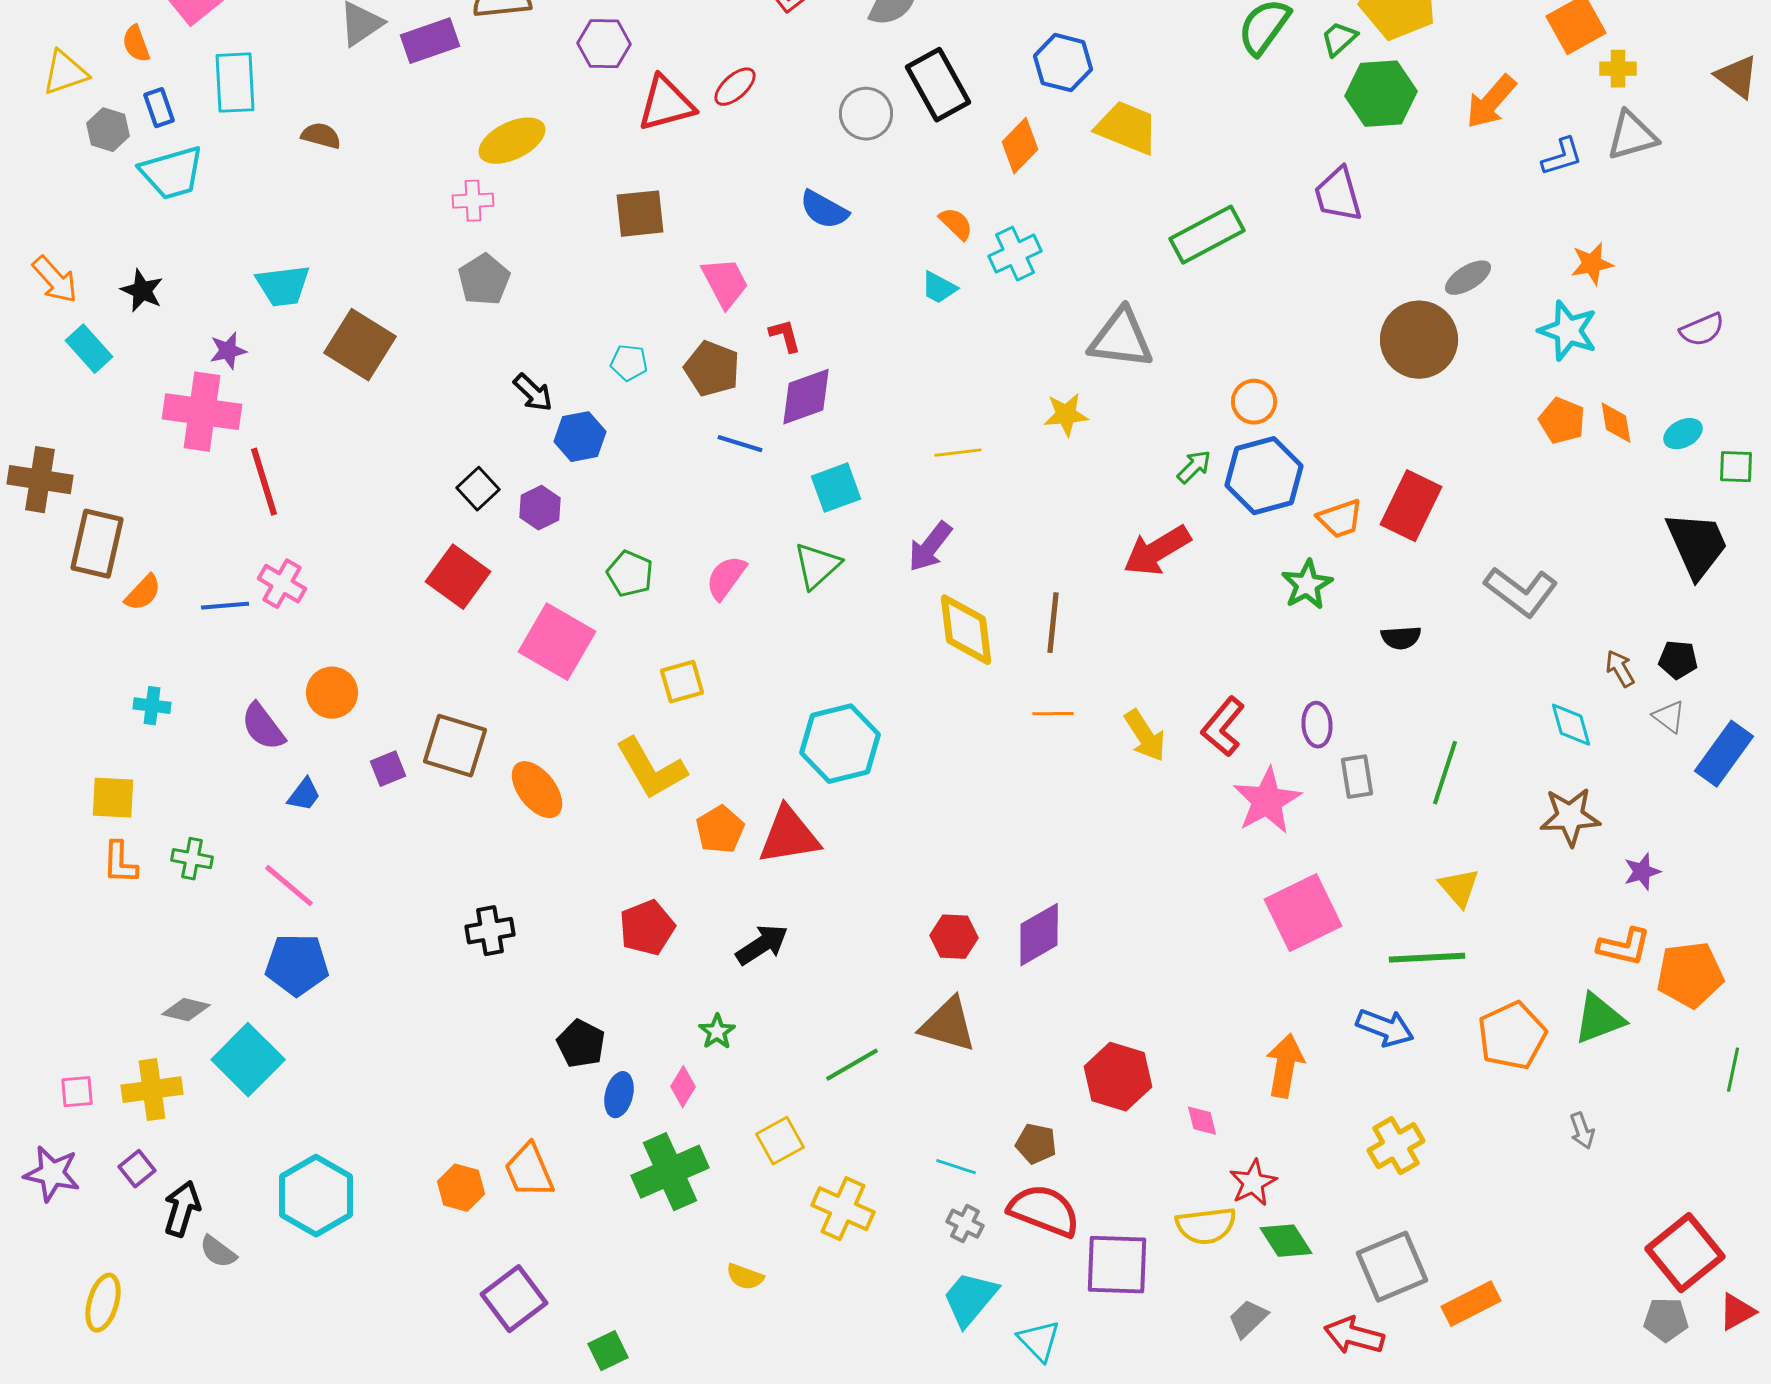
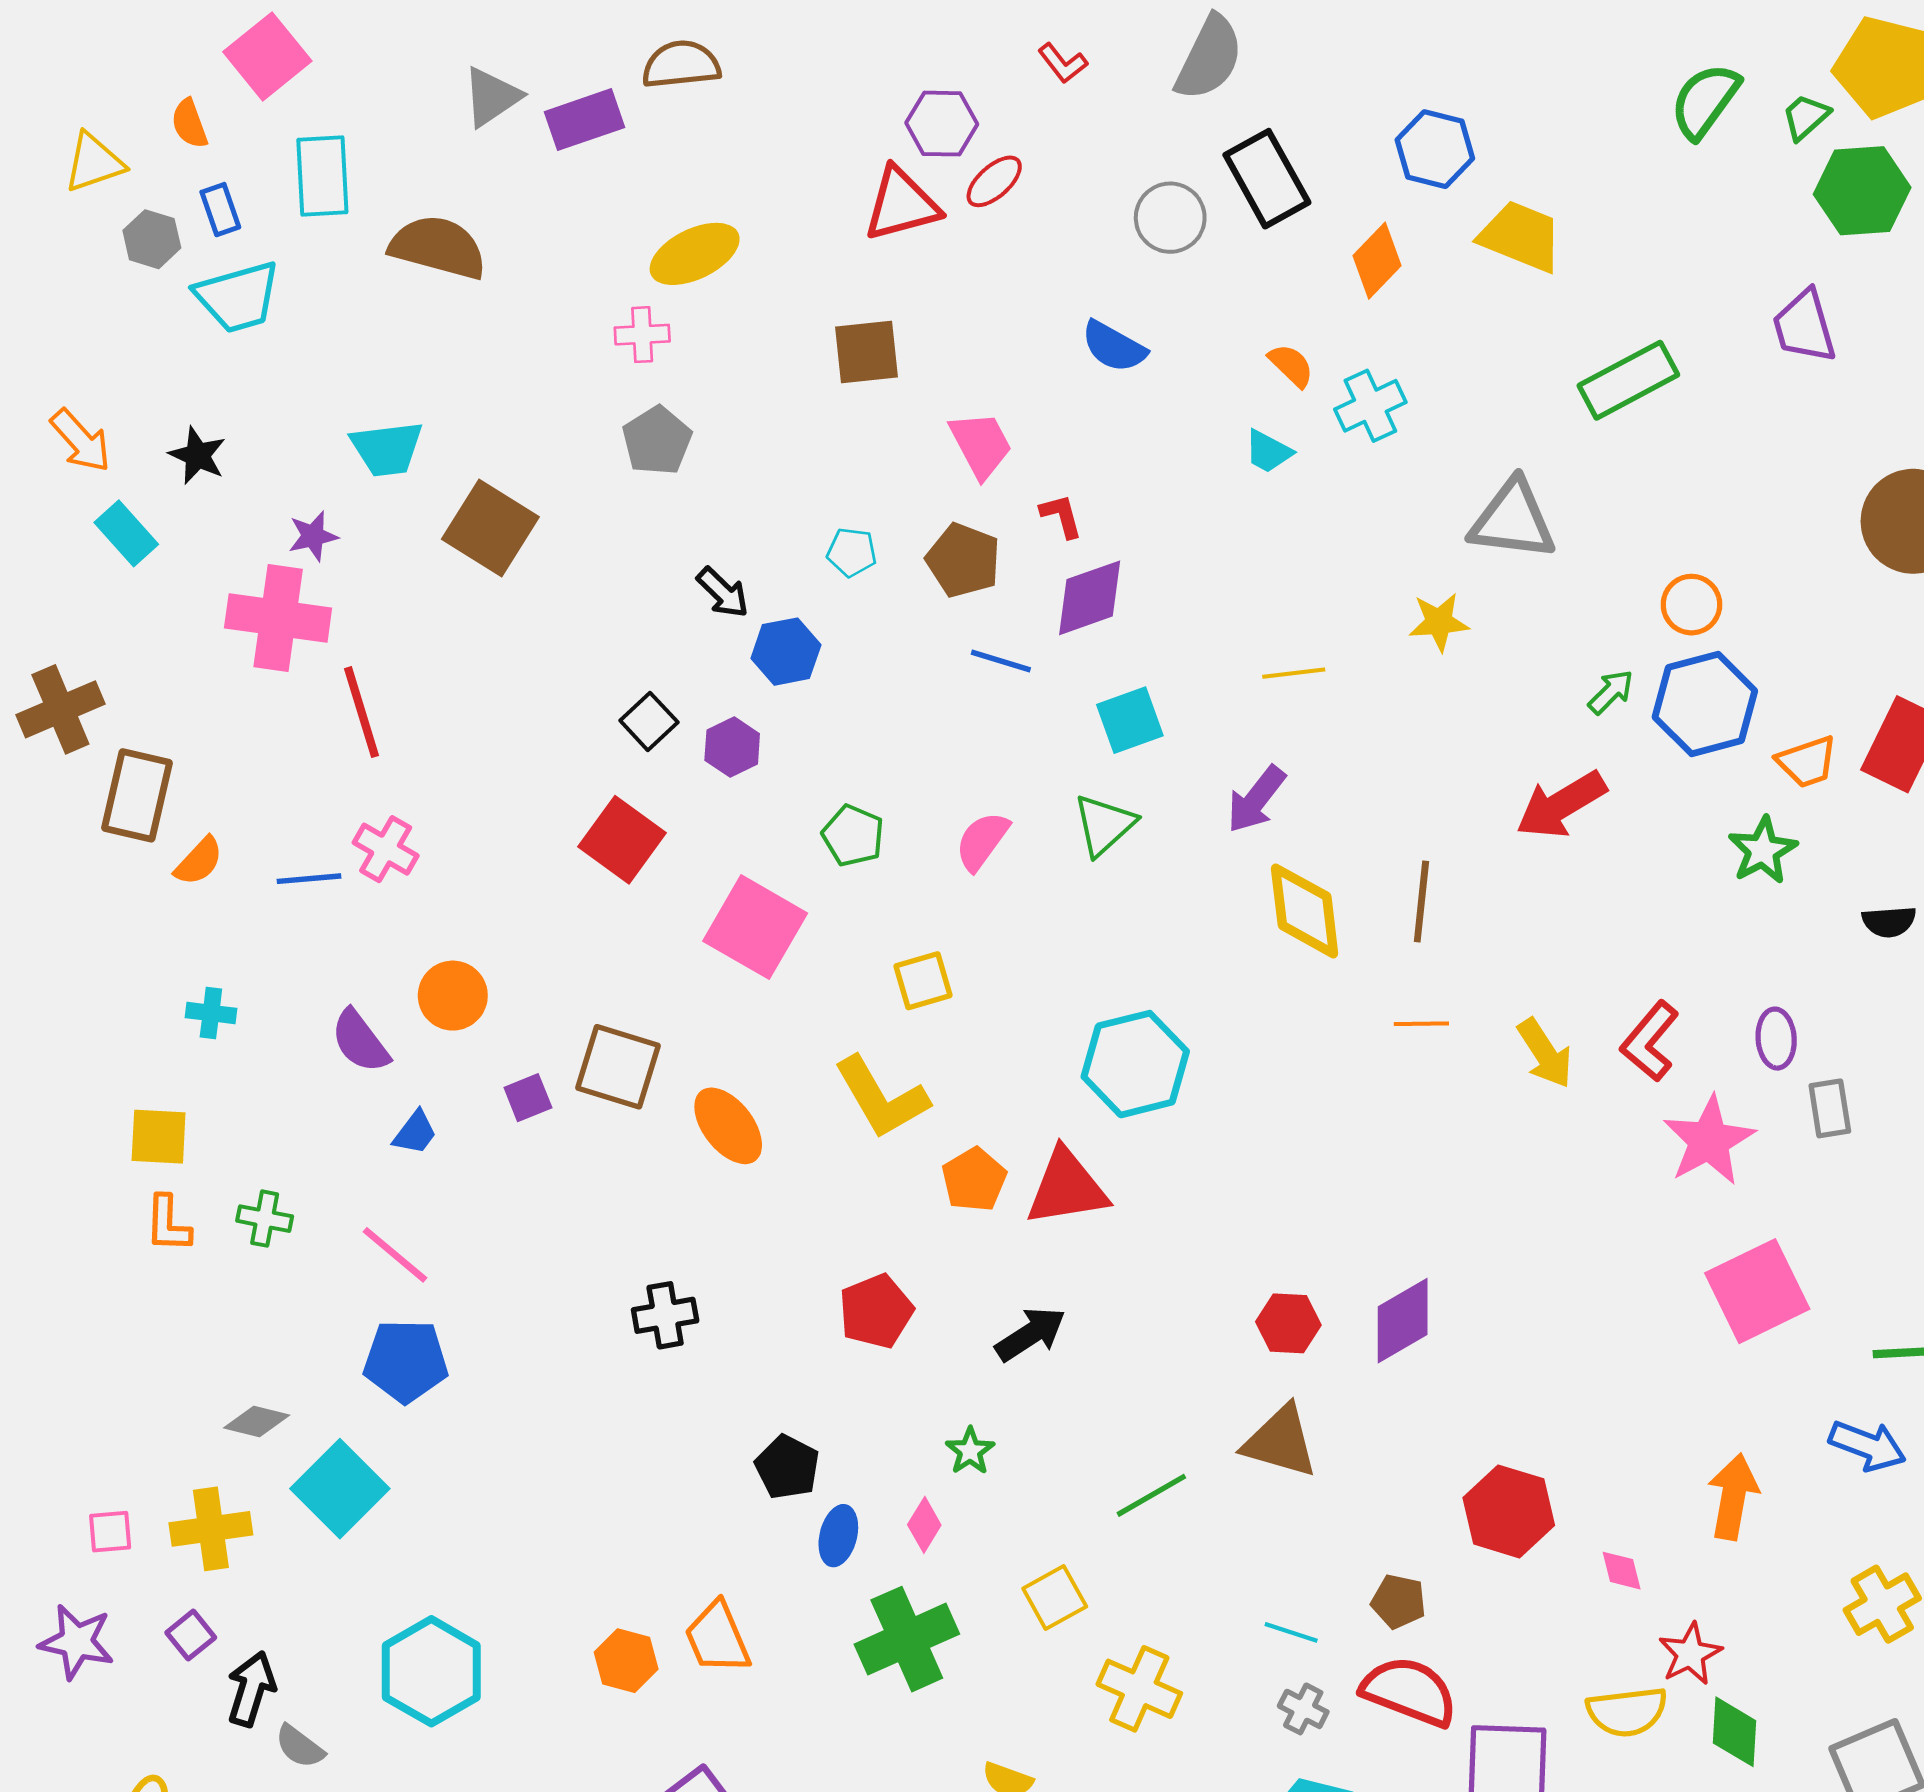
purple hexagon: (604, 44) -> (942, 124), moved
brown semicircle: (321, 136) -> (438, 247), size x1.8
brown cross: (40, 480) -> (60, 709), turned -32
green diamond: (1286, 1241) -> (1734, 1732), turned 36

